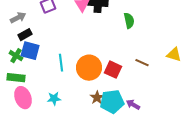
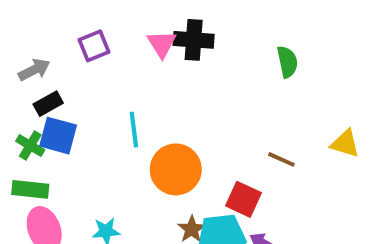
green semicircle: (129, 21) -> (287, 62), moved
cyan line: (61, 63) -> (134, 130), moved
red square: (113, 70) -> (244, 199), moved

